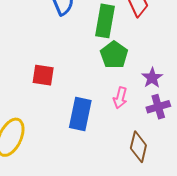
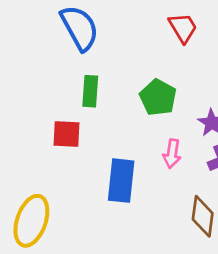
green rectangle: (105, 21) -> (90, 91), moved, size x0.7

